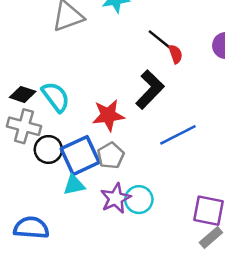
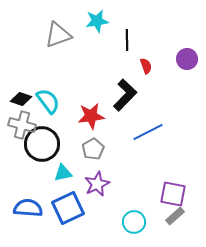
black line: (160, 39) -> (127, 40), moved, turned 50
black circle: (48, 149) -> (42, 144), size x1.5
blue square: (80, 156) -> (68, 208), moved
cyan circle: (139, 200) -> (134, 222), moved

